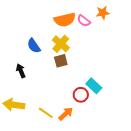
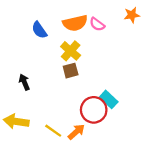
orange star: (103, 13) -> (132, 15), moved
blue semicircle: (34, 46) -> (39, 30), moved
red circle: (81, 95) -> (94, 110), size x1.5

